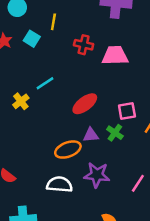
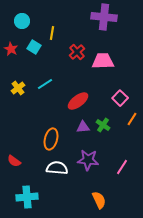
red cross: (84, 45) -> (77, 52), turned 35
yellow cross: (21, 101) -> (18, 88), moved
pink square: (127, 111) -> (120, 98), moved, turned -35
orange ellipse: (68, 150) -> (51, 139), moved, turned -55

